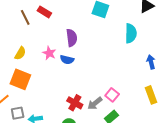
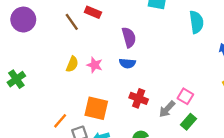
pink star: (49, 53) -> (95, 65), moved
orange square: (20, 79) -> (96, 108), moved
red cross: (75, 103) -> (139, 98), moved

